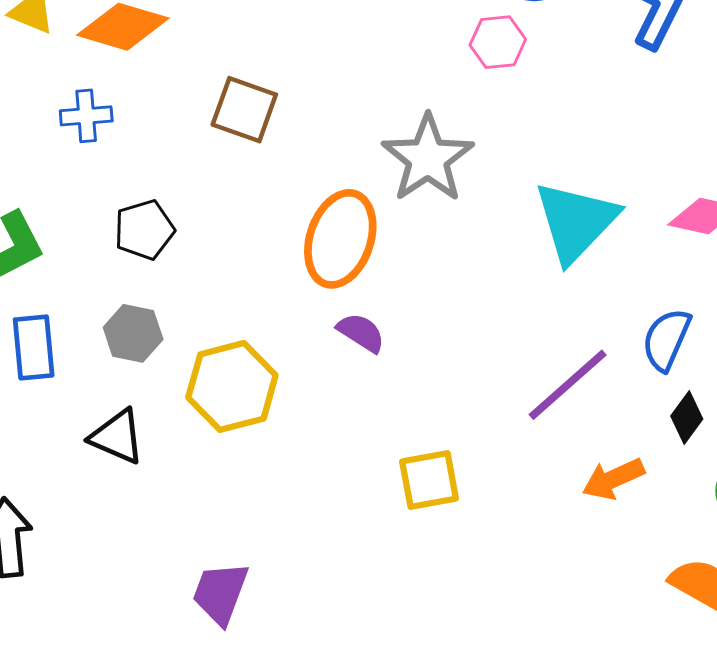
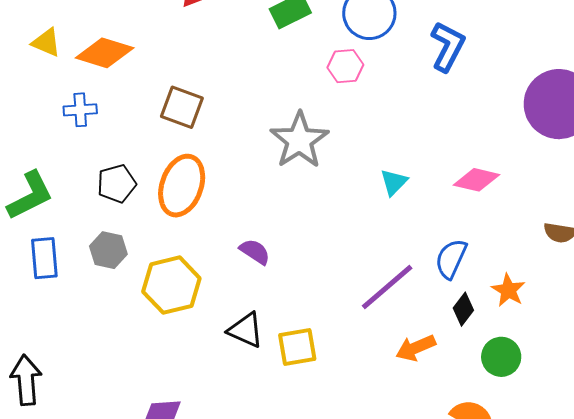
cyan triangle: (576, 222) -> (394, 182), size x0.5
orange ellipse: (340, 239) -> (182, 186), moved
black triangle: (117, 437) -> (246, 330), moved

